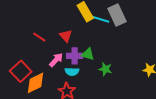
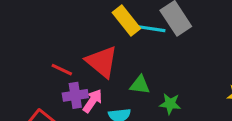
red triangle: (66, 36) -> (102, 62), size x1.6
purple cross: (75, 56) -> (75, 95), moved

